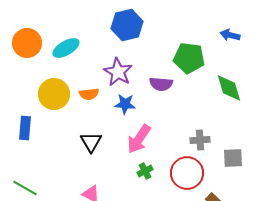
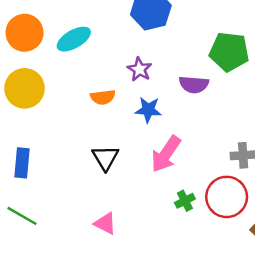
purple star: (118, 72) -> (139, 69), size x0.7
yellow circle: (54, 94) -> (25, 88), moved
blue rectangle: (25, 128) -> (22, 163), moved
green cross: (145, 171) -> (185, 201), moved

